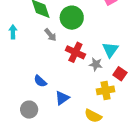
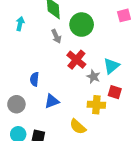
red square: (120, 74) -> (115, 92), turned -32
blue semicircle: (40, 81) -> (35, 79), turned 40

